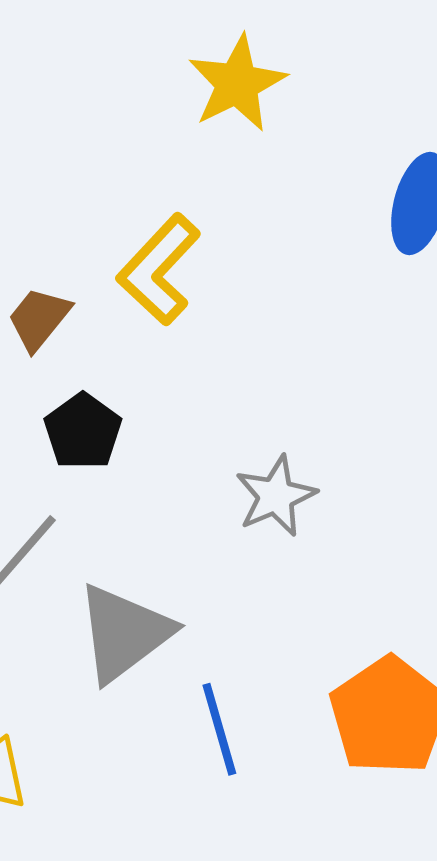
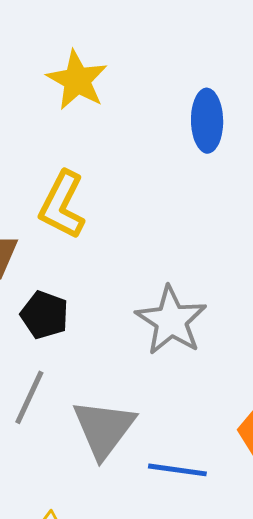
gray star: (276, 496) -> (171, 321), size x1.4
blue line: (219, 729) -> (177, 470), turned -50

